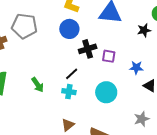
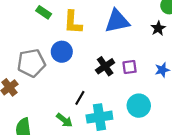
blue circle: (69, 29) -> (62, 52), moved
black line: (72, 74) -> (80, 98), moved
cyan cross: (69, 92) -> (99, 117), size x1.6

